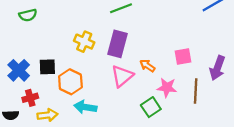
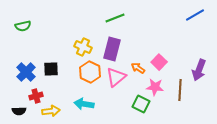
green semicircle: (28, 15) -> (23, 26), moved
pink square: (183, 57) -> (159, 62), moved, turned -35
orange hexagon: (70, 82) -> (90, 72), moved
green square: (151, 107) -> (141, 104), turned -30

